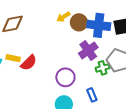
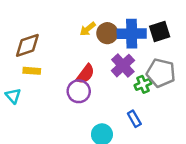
yellow rectangle: (13, 58) -> (32, 71), moved
red semicircle: (29, 63) -> (85, 74), moved
purple circle: (65, 77) -> (79, 91), moved

